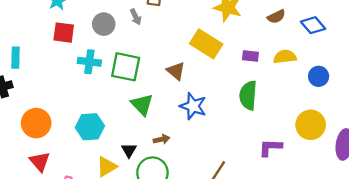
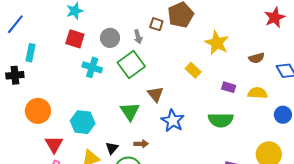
yellow rectangle: (206, 44) -> (193, 70), size x0.6
green square: (126, 67) -> (131, 64), moved, turned 32
brown triangle: (176, 71) -> (155, 94), moved
green semicircle: (248, 95) -> (221, 120), turned -105
red triangle: (40, 162) -> (54, 144), moved

